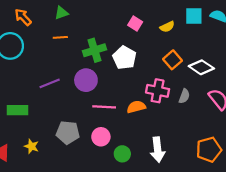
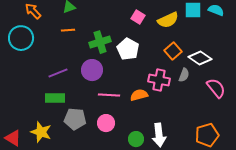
yellow semicircle: (167, 27) -> (168, 20), size x1.5
gray semicircle: (184, 96) -> (184, 75), moved
green rectangle: (18, 110) -> (55, 98), moved
yellow star: (31, 146) -> (41, 132), size x1.5
green circle: (122, 154) -> (136, 139), moved

